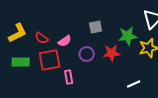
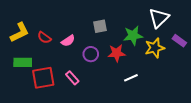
red square: (50, 60) -> (43, 78), moved
pink rectangle: (69, 77) -> (72, 78), turned -32
white line: (134, 84) -> (131, 78), moved

